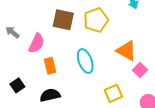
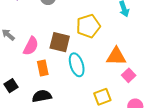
brown square: (63, 20) -> (60, 42), moved
orange triangle: (126, 51) -> (116, 56), turned -30

